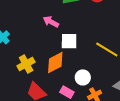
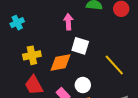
pink arrow: (51, 22) -> (68, 22), turned 42

